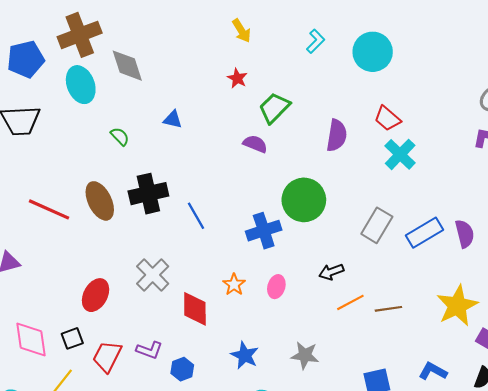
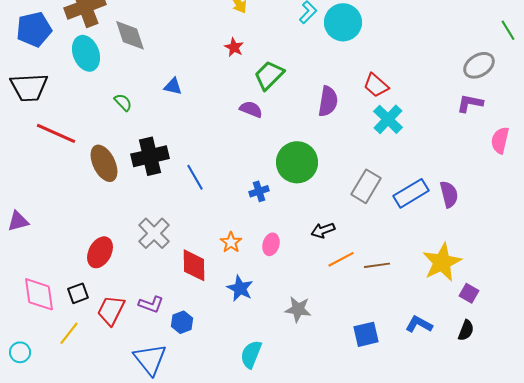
cyan circle: (373, 52) -> (343, 22), moved
red line: (49, 209) -> (56, 133), moved
blue cross: (264, 231) -> (259, 191), size x0.6
blue star: (245, 355) -> (240, 288), moved

